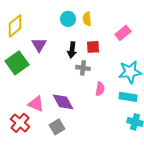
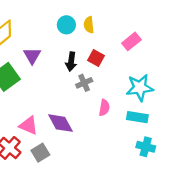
red square: (93, 47) -> (96, 58), turned 32
gray cross: (83, 68) -> (84, 83), turned -32
gray square: (57, 127) -> (40, 153), moved

